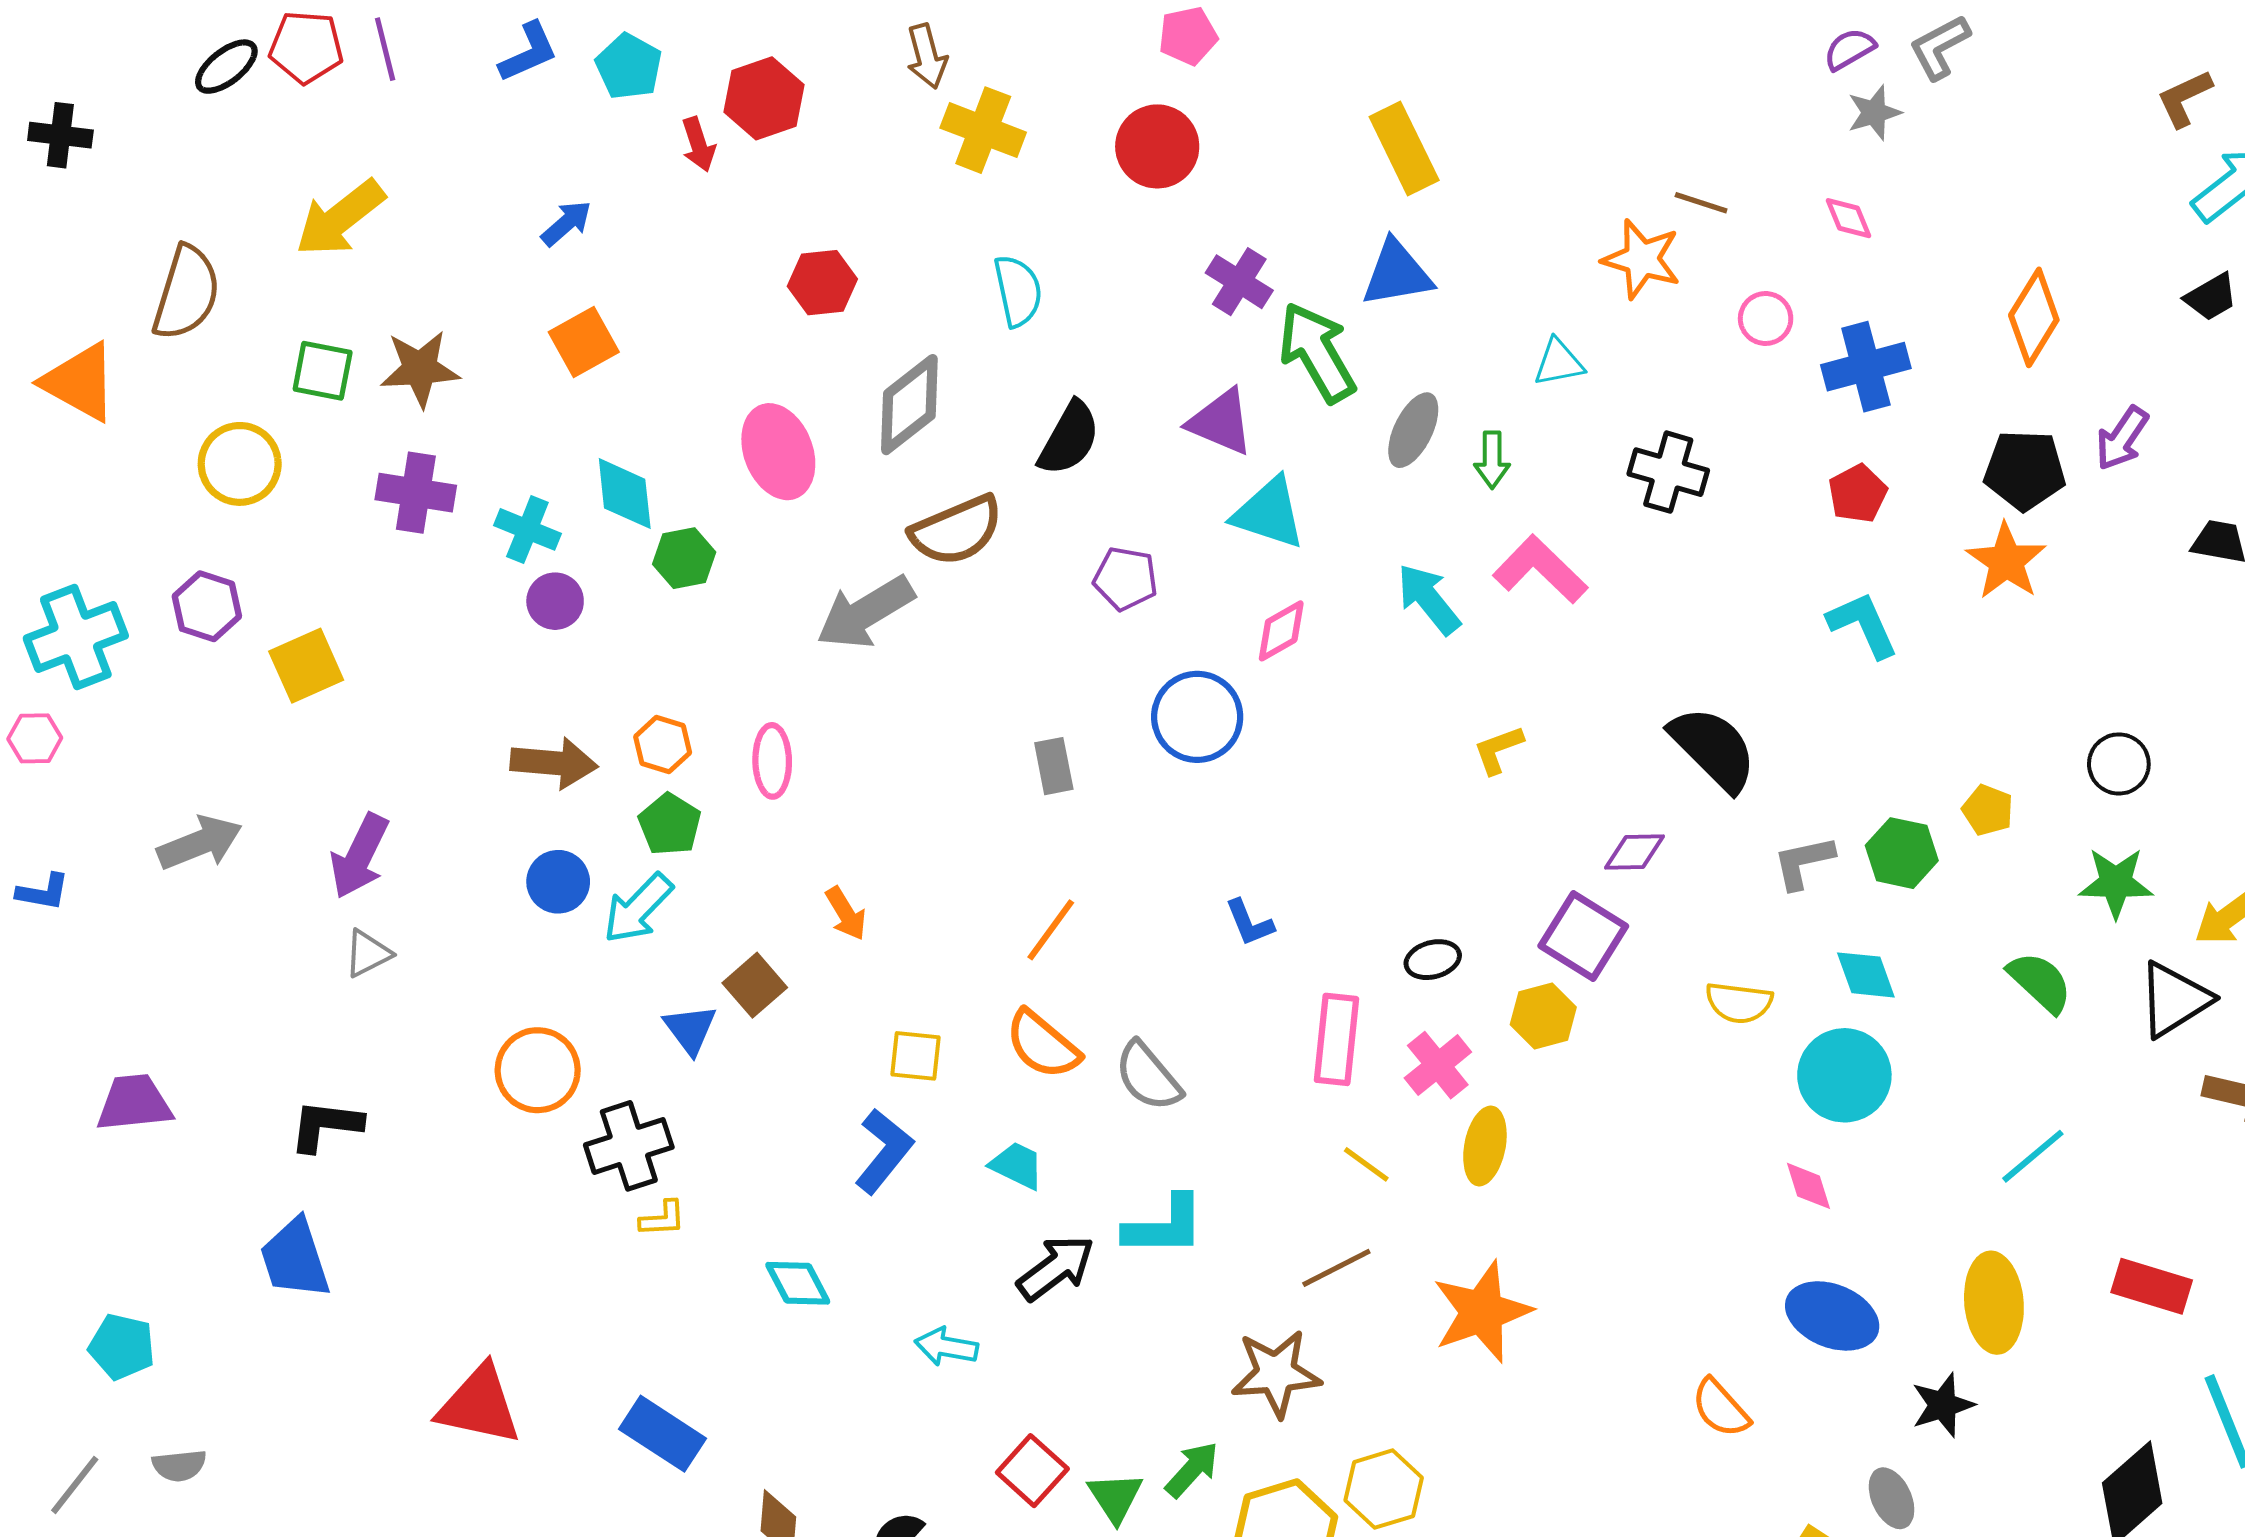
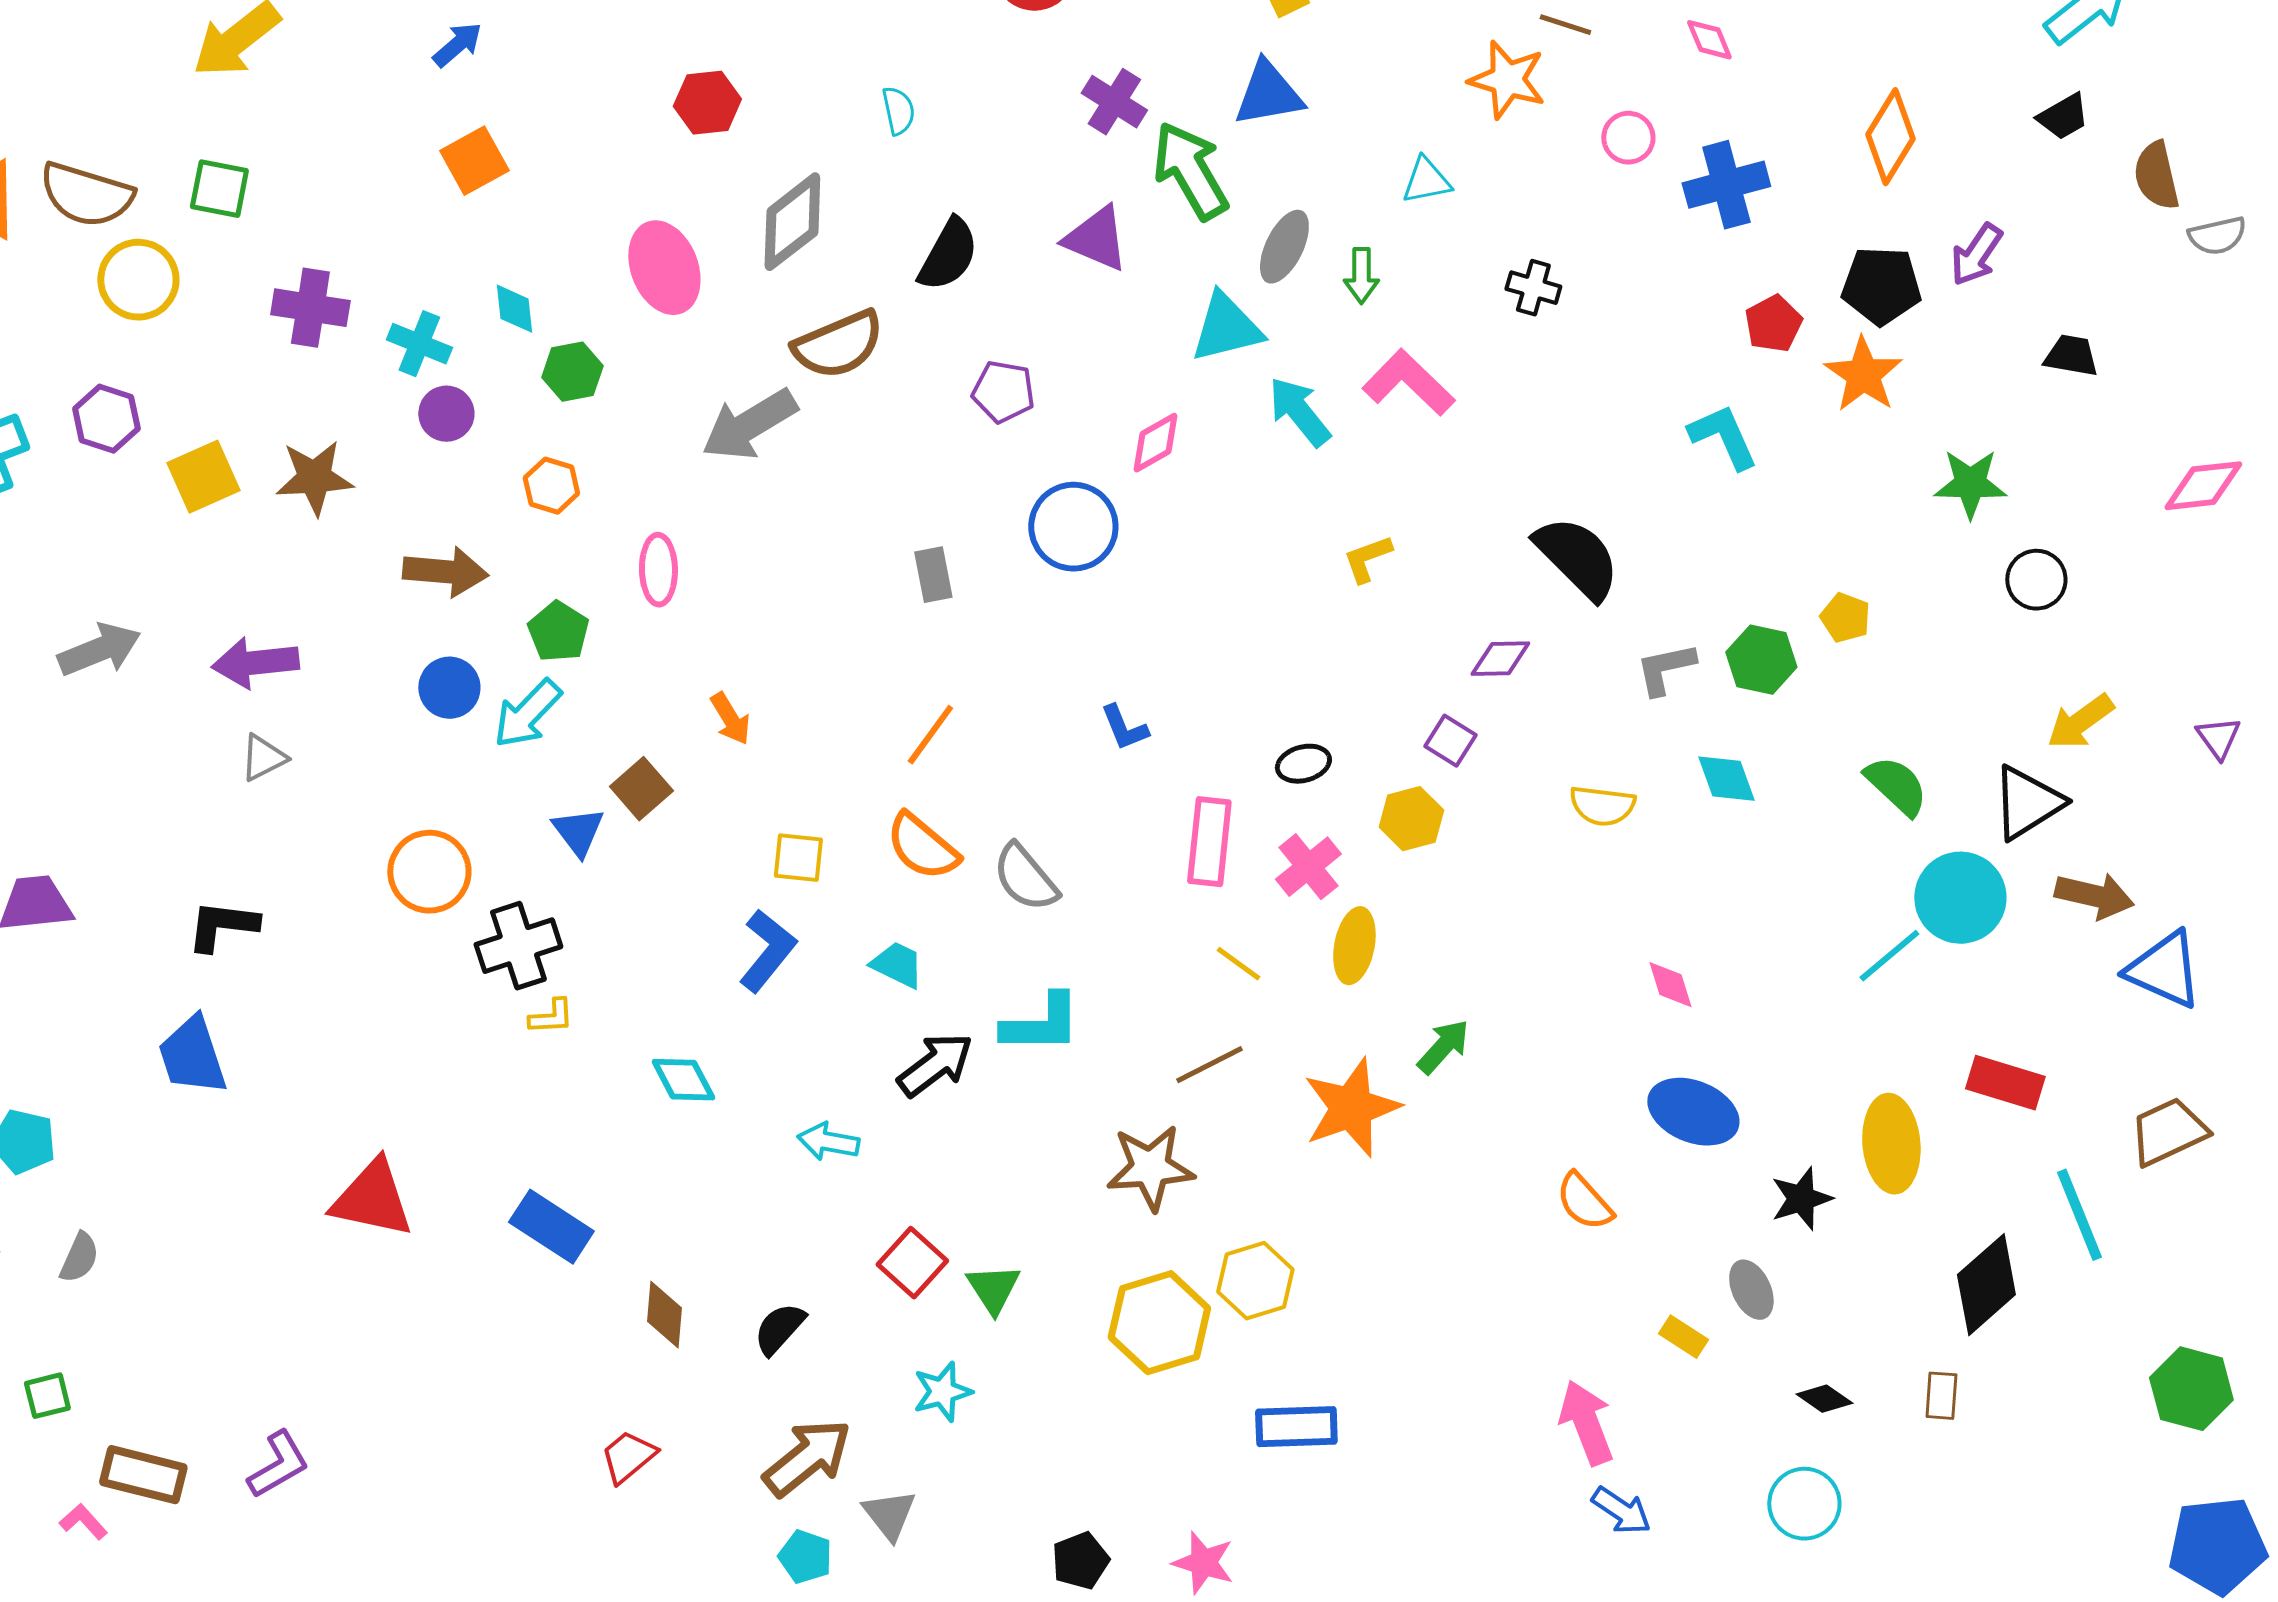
cyan semicircle: (1018, 291) -> (898, 111), size x0.7
brown semicircle: (186, 293) -> (86, 195), moved, turned 90
brown star: (420, 369) -> (314, 478), moved
black cross: (1668, 472) -> (1533, 288), size x0.7
cyan diamond: (625, 494) -> (514, 309), size x0.7
red pentagon: (1858, 494) -> (1773, 324), moved
cyan triangle: (1269, 513) -> (1226, 328), moved, turned -32
orange hexagon: (663, 745) -> (551, 486), moved
black circle: (2119, 764) -> (2036, 580), moved
purple arrow: (359, 856) -> (255, 663), turned 58
green star: (2116, 883) -> (1970, 484), moved
purple square: (1583, 936) -> (1450, 741), size x0.6
cyan circle: (1844, 1075) -> (1960, 898), moved
yellow ellipse: (1994, 1303) -> (1891, 1144), moved
gray semicircle: (179, 1465) -> (79, 1258), turned -60
green arrow: (1192, 1470) -> (1443, 1047), moved

